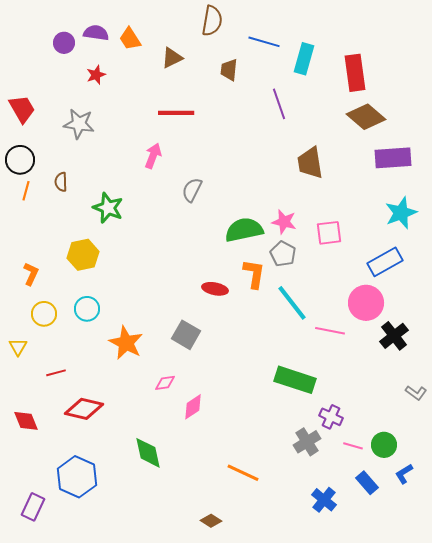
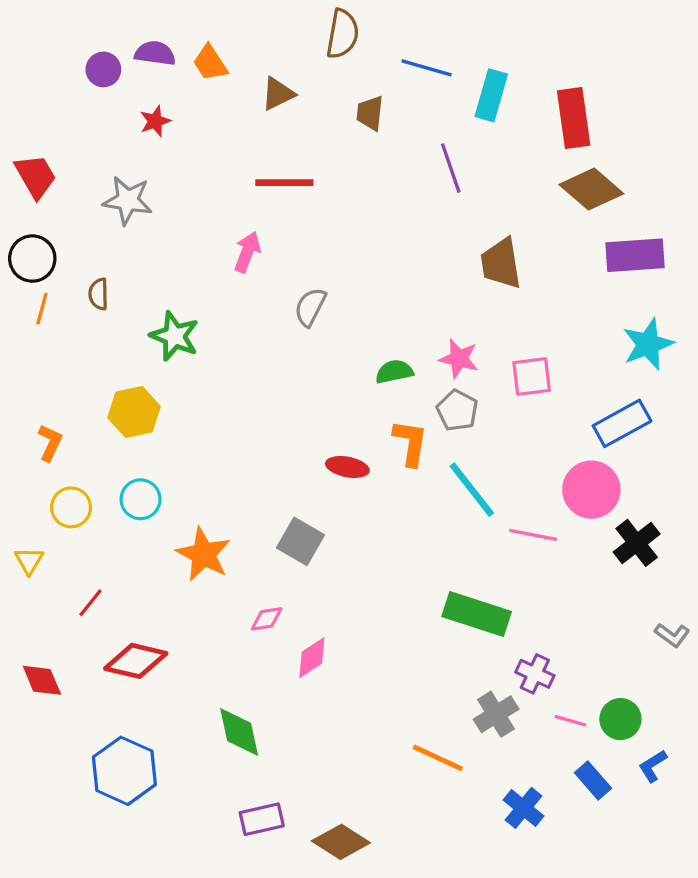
green semicircle: (244, 230) -> (394, 372), size x0.6
red line: (56, 373) -> (90, 603), turned -36
orange line: (243, 473) -> (438, 758), moved
purple rectangle: (33, 507) -> (262, 819), moved, turned 52
brown diamond: (211, 521) -> (341, 842), size x1.6

